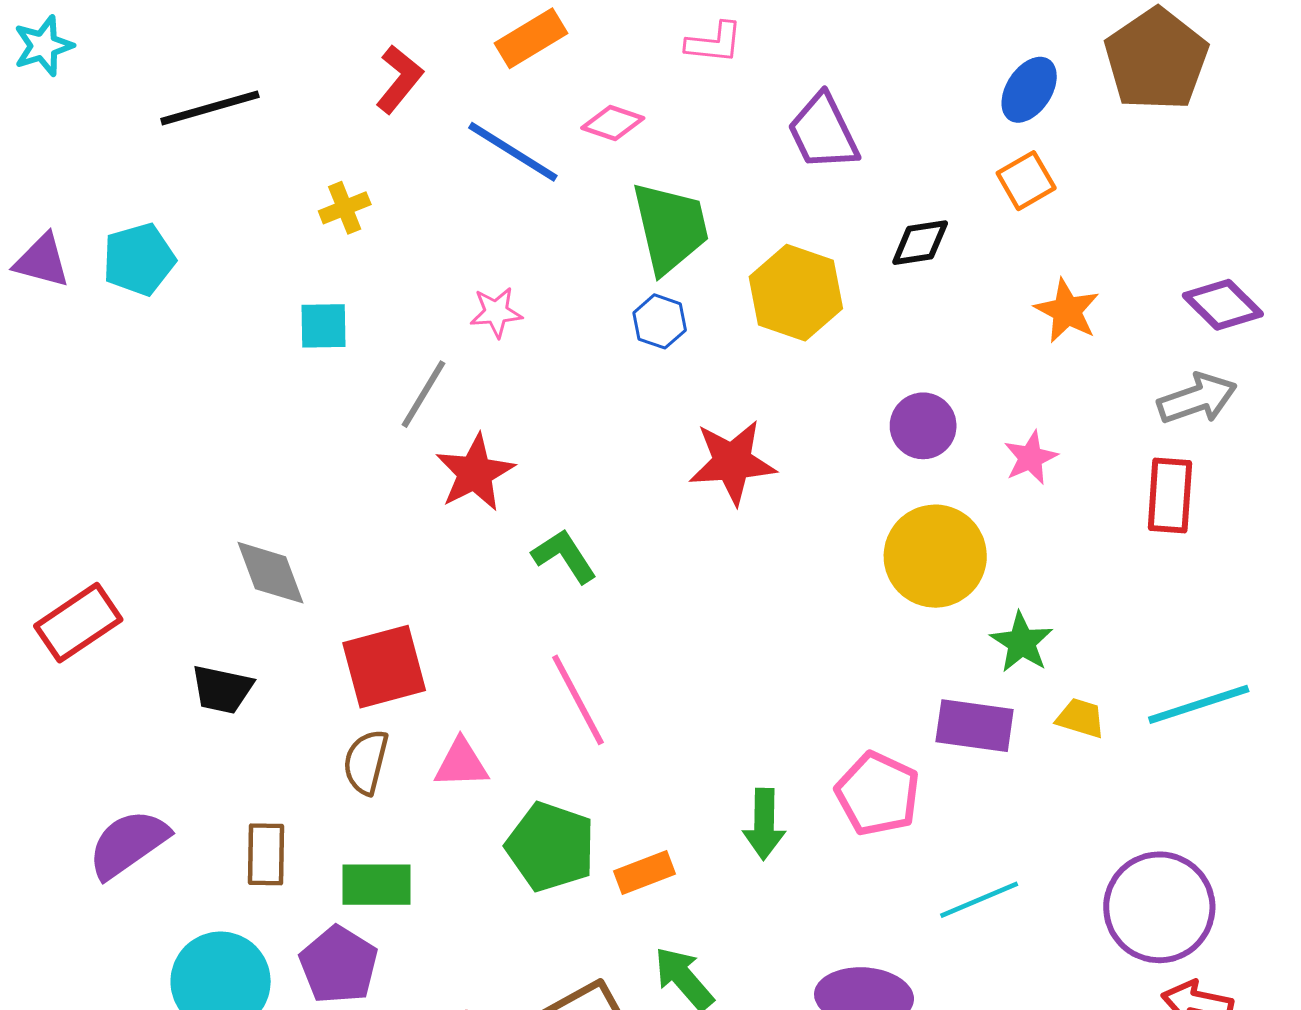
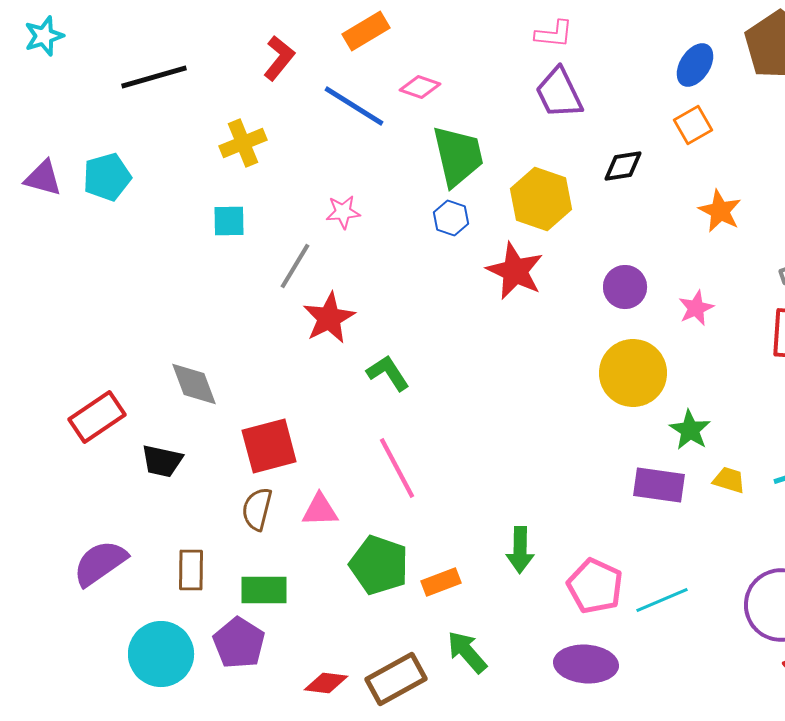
pink L-shape: (714, 43) -> (554, 34), moved
yellow cross: (345, 208) -> (243, 143), size x1.4
red star: (732, 462) -> (515, 271), moved, turned 30
red rectangle: (78, 623) -> (97, 417), moved
pink pentagon: (878, 794) -> (595, 586), moved

